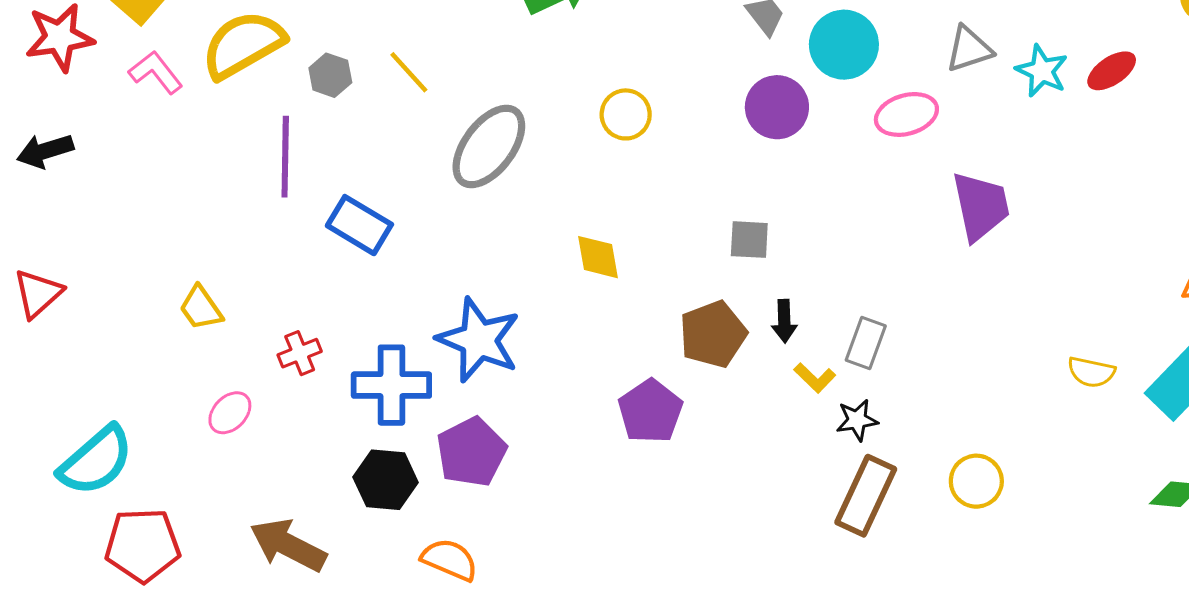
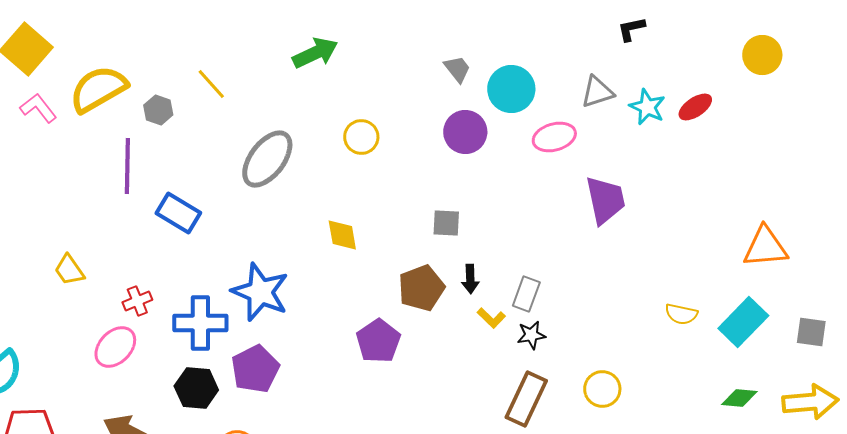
yellow line: (409, 72) -> (211, 84), moved
pink ellipse: (230, 413) -> (115, 347), moved, size x1.4
black star: (857, 420) -> (531, 335), moved

